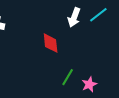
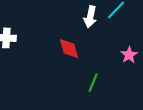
pink star: (89, 84) -> (129, 55), moved

